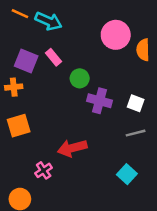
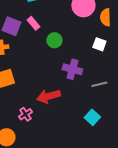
purple cross: (100, 101) -> (72, 69), moved
white square: (136, 103) -> (99, 44), moved

